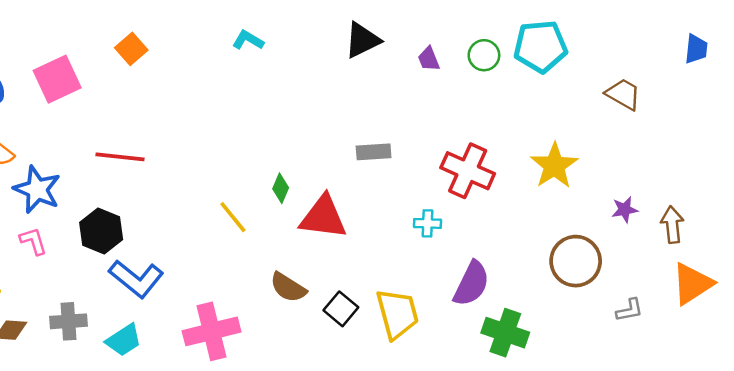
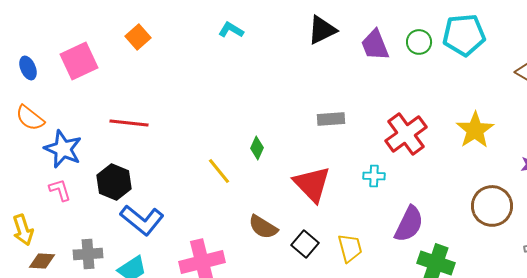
purple trapezoid: (429, 59) -> (375, 45), size x1.6
red cross: (468, 171) -> (406, 134), turned 30
red triangle: (323, 217) -> (312, 184), moved, turned 39
yellow trapezoid: (397, 314) -> (350, 248), size x0.7

